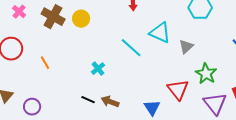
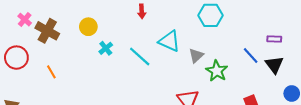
brown cross: (53, 17) -> (47, 31), moved
cyan cross: (98, 69) -> (106, 48), moved
green star: (206, 74) -> (217, 71), moved

